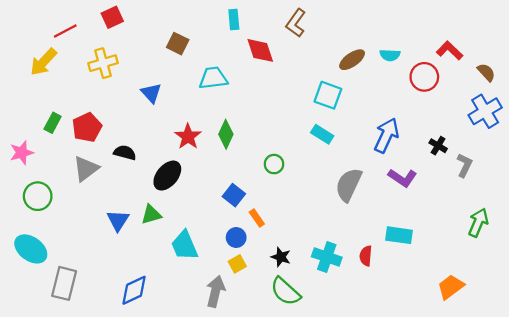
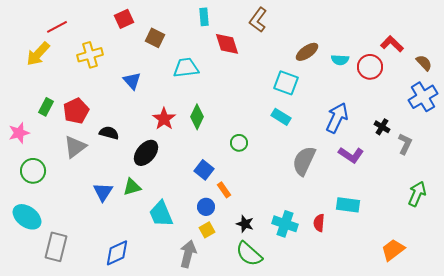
red square: (112, 17) -> (124, 19), moved
cyan semicircle: (390, 55) -> (340, 60), moved

